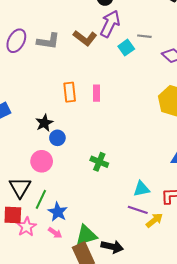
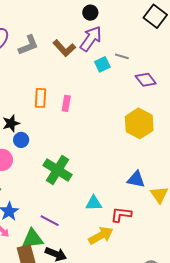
gray L-shape: (48, 41) -> (28, 45), turned -40
green cross: (99, 162) -> (57, 170), size x1.6
purple line: (138, 210) -> (50, 221), moved
yellow arrow: (154, 220) -> (101, 236), size x1.4

